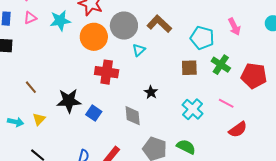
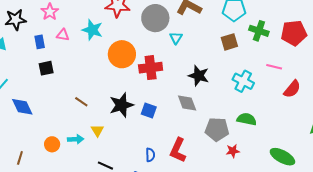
pink triangle: (30, 18) -> (63, 35), turned 48
cyan star: (60, 21) -> (92, 30), turned -30
orange circle: (94, 37) -> (122, 54), moved
black star: (151, 92) -> (199, 76), size x1.5

